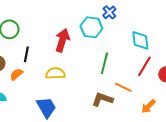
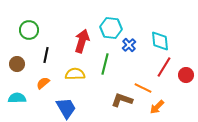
blue cross: (109, 12) -> (129, 45), moved
green line: (104, 63) -> (105, 64), moved
orange semicircle: (16, 74) -> (43, 83), moved
orange arrow: (148, 106) -> (157, 107), moved

